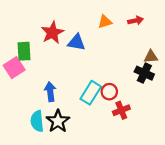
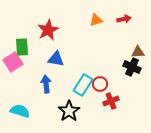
blue triangle: (76, 42) -> (56, 59), moved
cyan semicircle: (37, 121) -> (20, 111), moved, turned 114
black star: (58, 121) -> (69, 111), moved

